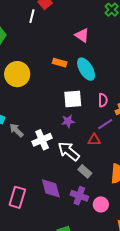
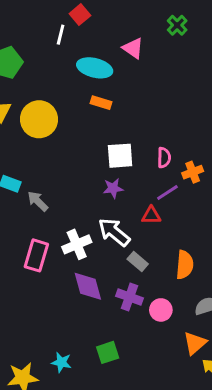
pink triangle: (82, 35) -> (133, 48), moved
cyan ellipse: (86, 69) -> (95, 68), moved, turned -45
white cross: (42, 140) -> (77, 244), moved
pink rectangle: (17, 197) -> (36, 255), moved

